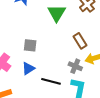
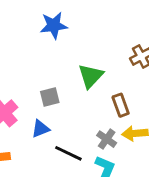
green triangle: (57, 13) -> (91, 76), moved
gray square: (30, 45) -> (50, 97), turned -32

